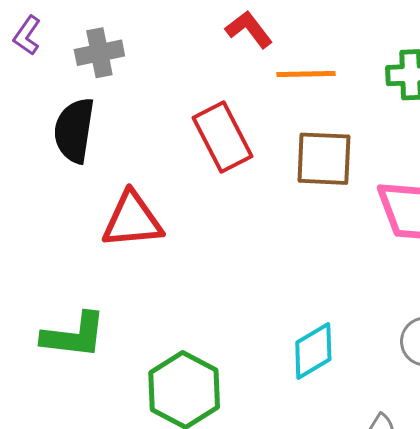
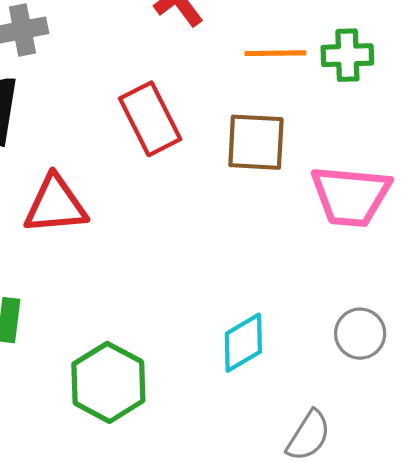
orange line: (306, 74) -> (275, 53), moved

